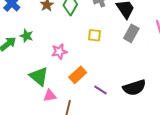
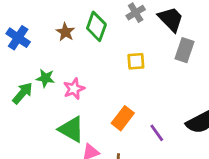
pink star: (59, 52) -> (74, 89), moved
purple line: (100, 90) -> (157, 133), turned 32

